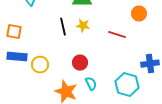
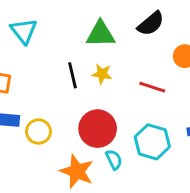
red circle: (80, 63) -> (98, 129), size x1.6
cyan hexagon: (127, 85) -> (152, 142), moved

